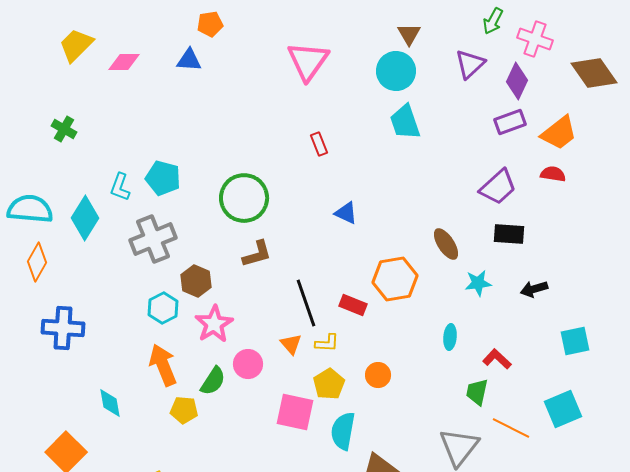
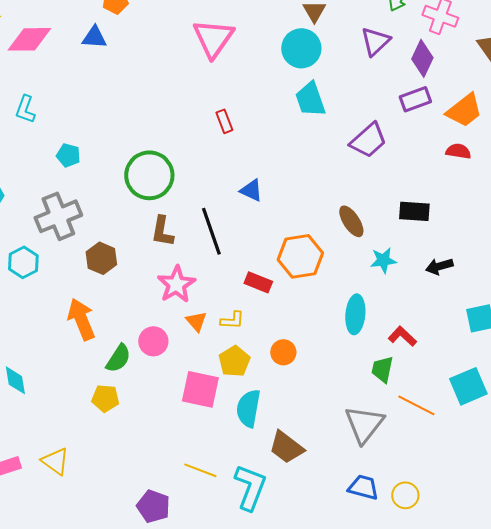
pink diamond: (124, 62) -> (29, 39), size x1.4
cyan pentagon: (163, 178) -> (68, 155), size x0.7
cyan L-shape: (120, 187) -> (25, 109), moved
purple trapezoid: (498, 187) -> (368, 140), moved
brown L-shape: (257, 254) -> (162, 231), turned 116
black line: (306, 303) -> (211, 231), moved
cyan hexagon: (163, 308) -> (23, 262), moved
pink star: (214, 324) -> (176, 284), moved
cyan ellipse: (450, 337) -> (355, 314), size x1.5
orange arrow: (163, 365) -> (81, 319), moved
yellow pentagon: (184, 410) -> (105, 398), moved

